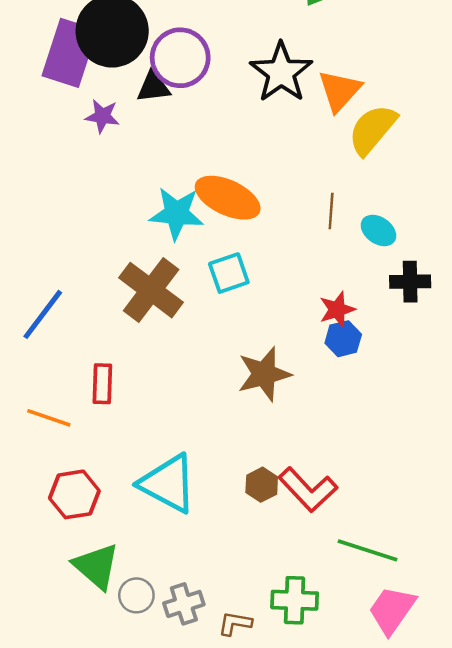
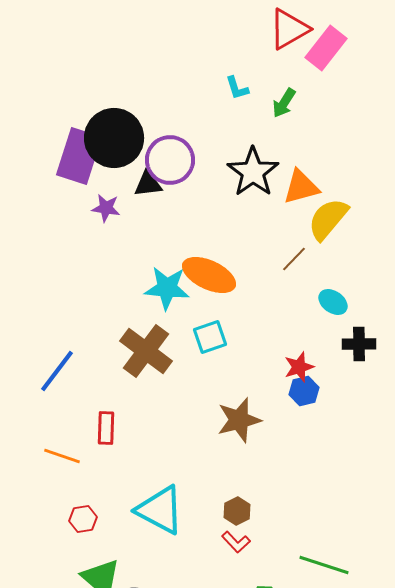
orange triangle: (340, 91) -> (301, 187), turned 33
brown line: (331, 211) -> (294, 259), moved, turned 40
red L-shape: (308, 490) -> (236, 542), moved, size x0.6
red hexagon: (74, 494) -> (83, 519), size x0.7

